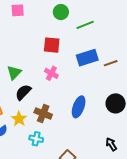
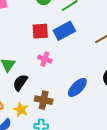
blue rectangle: (87, 58) -> (64, 31), moved
blue ellipse: (79, 107) -> (77, 87), turned 35

